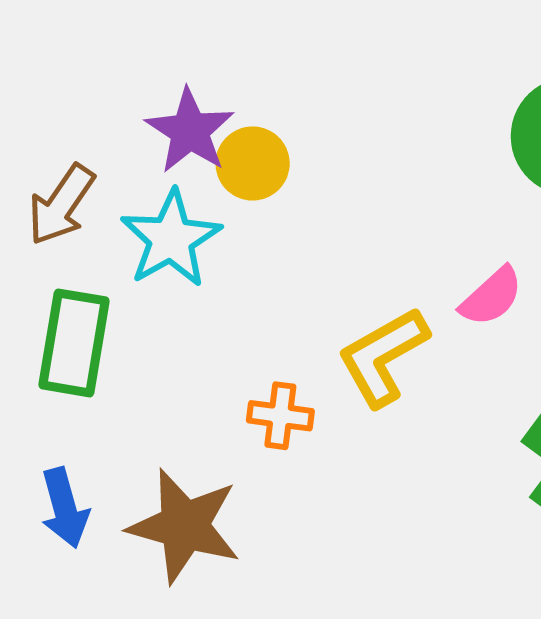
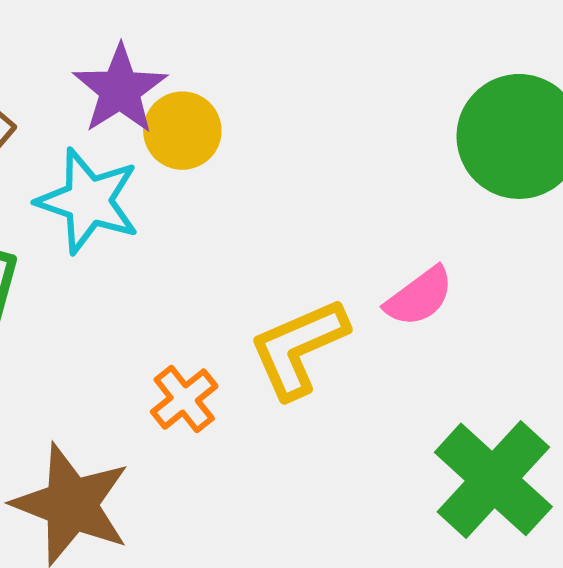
cyan star: (171, 239) -> (88, 201), turned -30
orange cross: (280, 416) -> (184, 399), turned 38

